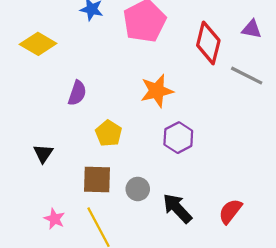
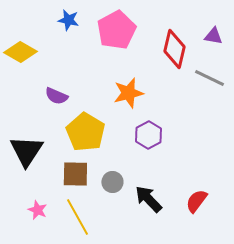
purple semicircle: (77, 93) -> (56, 96), turned 95
yellow pentagon: (109, 133) -> (85, 132), size x1.6
black triangle: (43, 153) -> (26, 151), size x1.8

